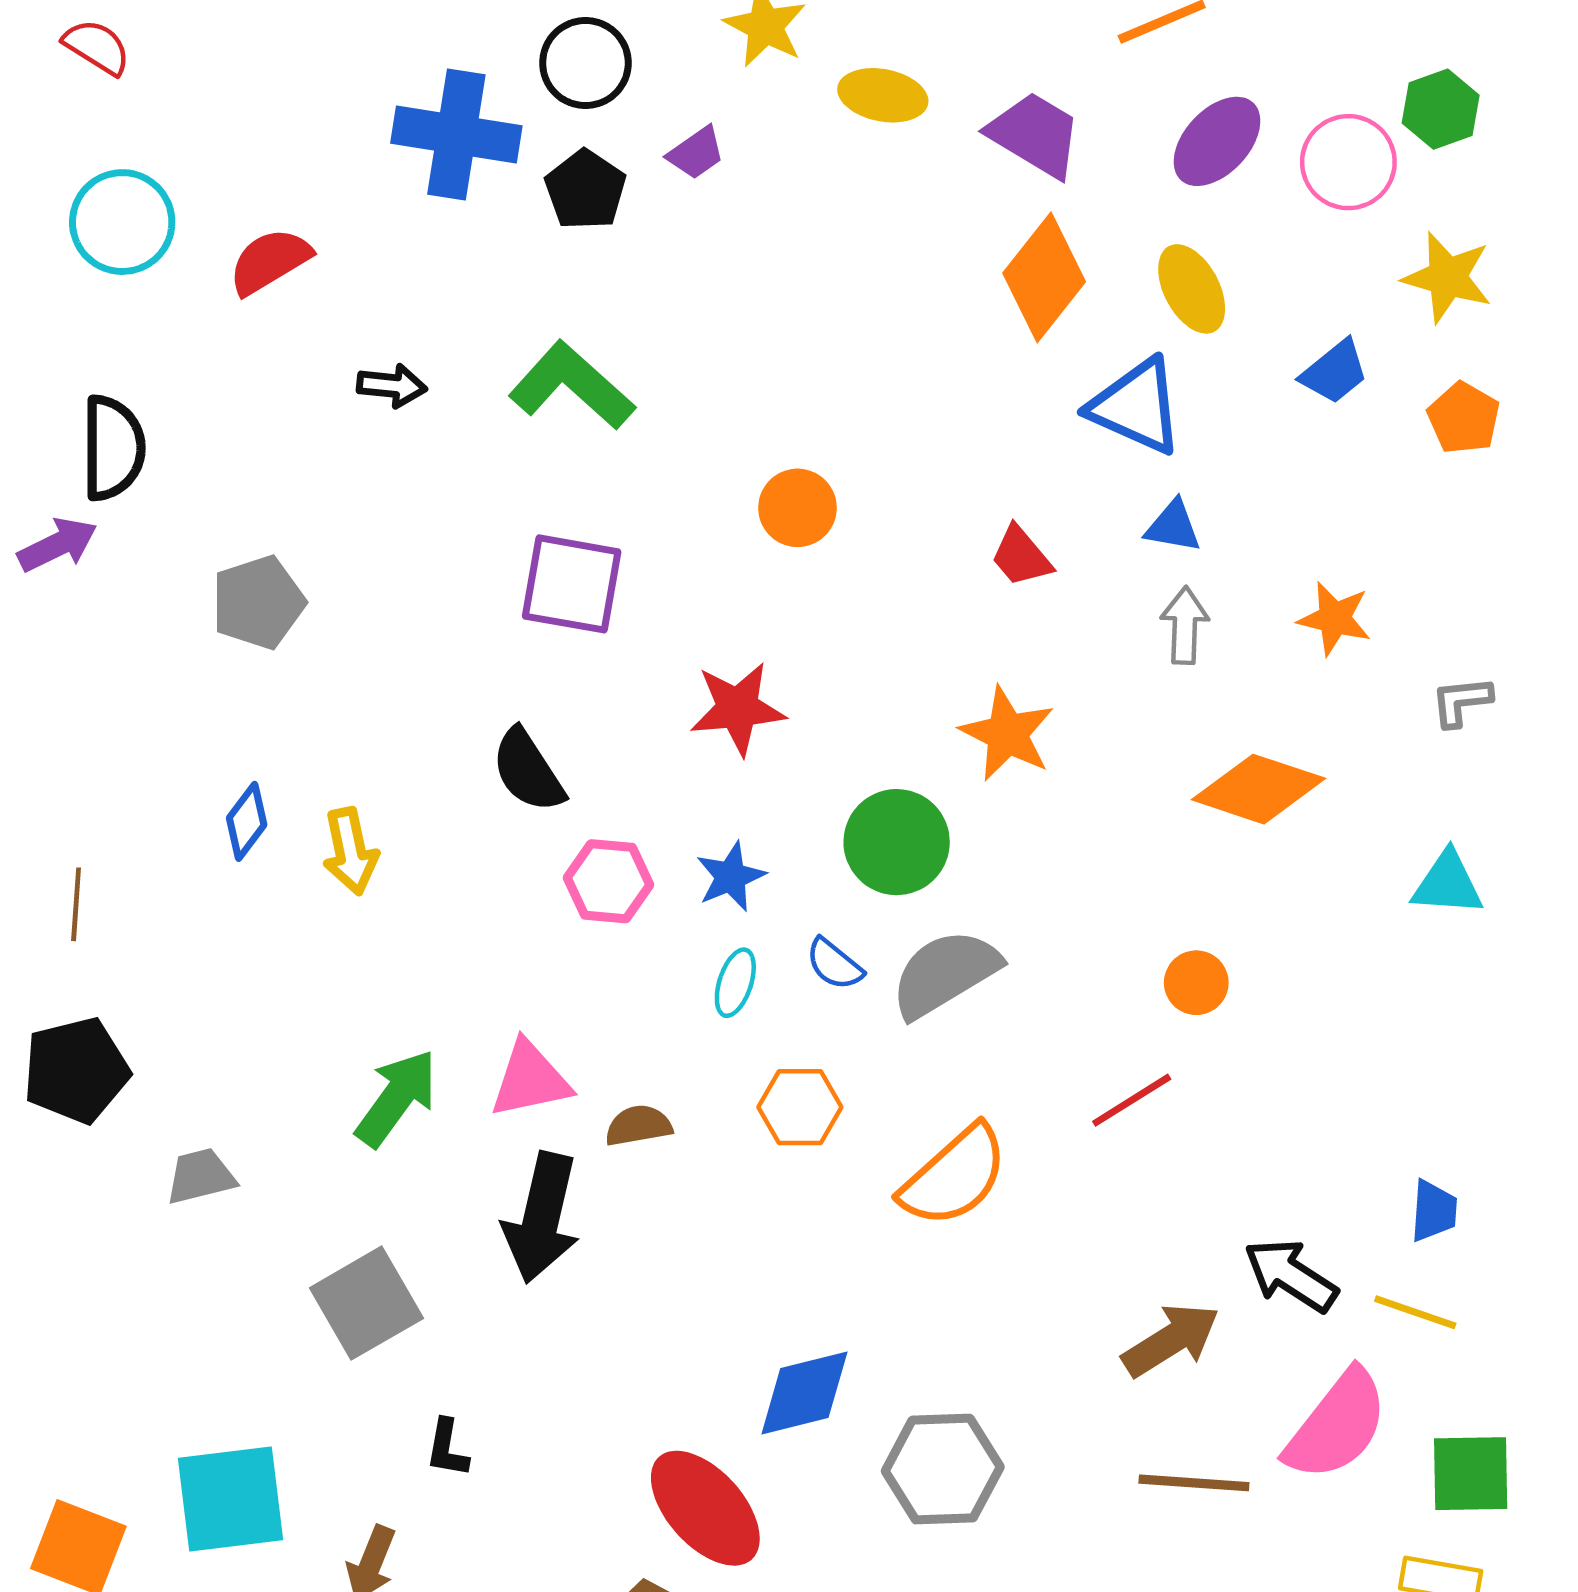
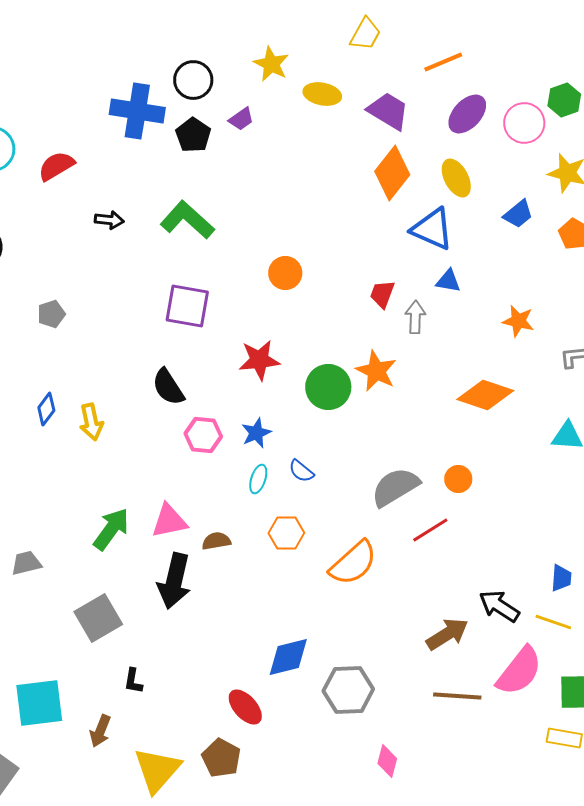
red trapezoid: (1021, 556) -> (382, 294), turned 60
gray pentagon: (258, 602) -> (51, 314), size x0.7
gray arrow: (1185, 625) -> (415, 317), moved
green circle: (897, 842) -> (328, 387), moved
gray semicircle: (945, 973) -> (395, 487), moved
red ellipse: (705, 1508) -> (245, 707), size x0.7

